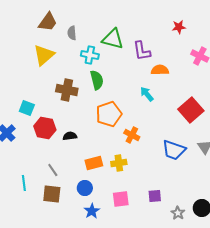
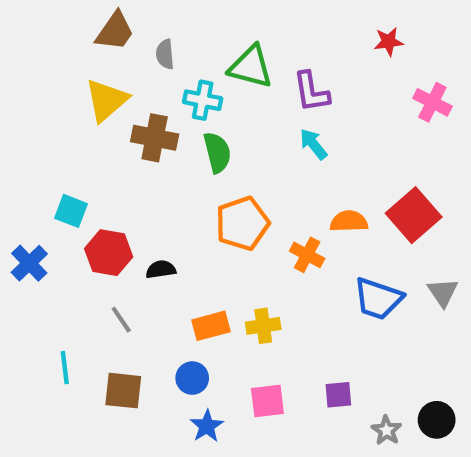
orange semicircle: (160, 70) -> (349, 221), moved
brown cross: (67, 90) -> (155, 138), moved
cyan arrow: (147, 94) -> (313, 144), moved
orange cross: (132, 135) -> (307, 255), moved
gray line: (53, 170) -> (121, 320), moved

